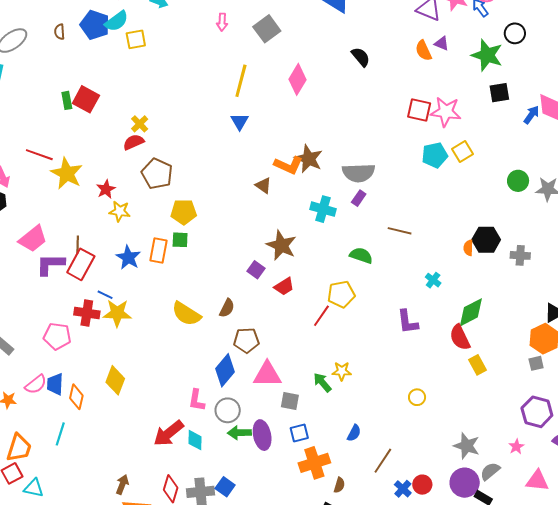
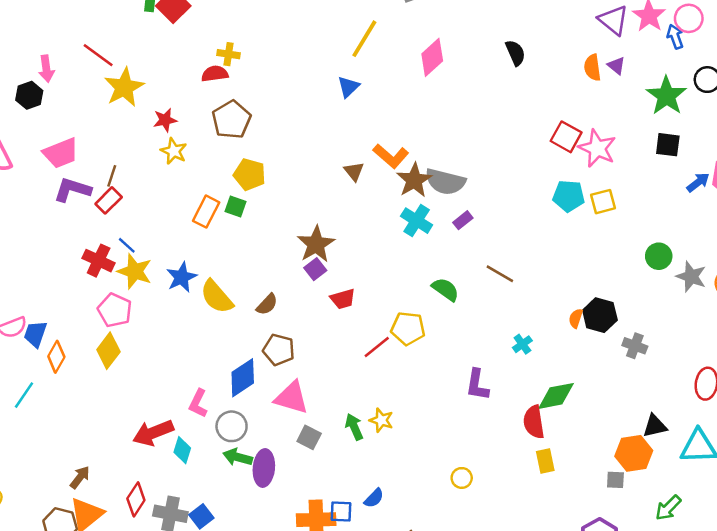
yellow cross: (140, 124) -> (229, 54), turned 36
brown star: (309, 159) -> (414, 180), moved
gray semicircle: (359, 173) -> (445, 182), moved
brown star: (281, 245) -> (316, 244), moved
blue star: (128, 257) -> (182, 277), moved
red rectangle: (81, 264) -> (109, 200), size x0.7
pink pentagon: (57, 336) -> (115, 310), moved
blue square: (299, 433) -> (341, 512), moved

